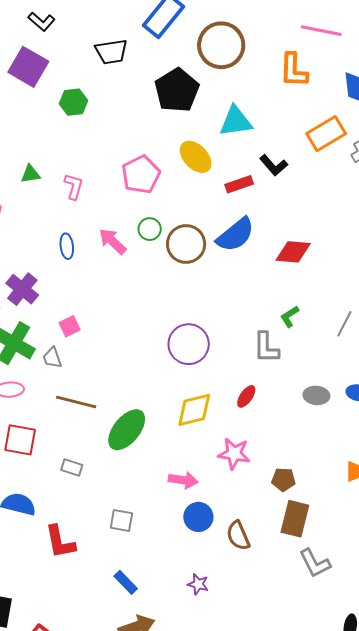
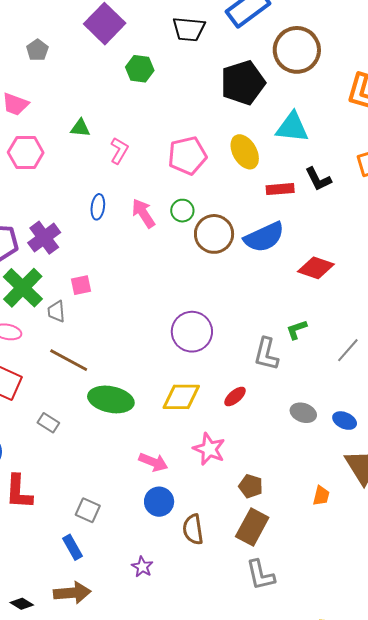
green ellipse: (127, 430) -> (111, 399), turned 48
gray square: (121, 521) -> (88, 510), moved

